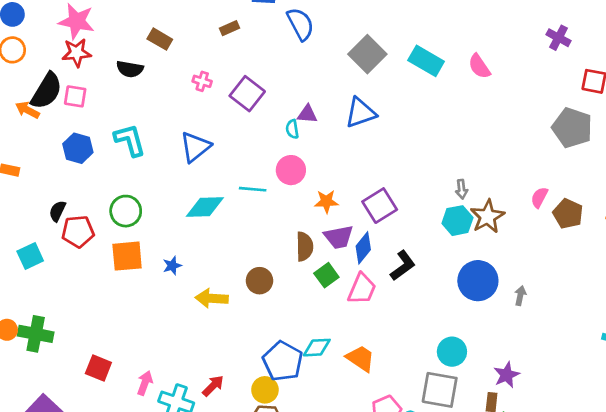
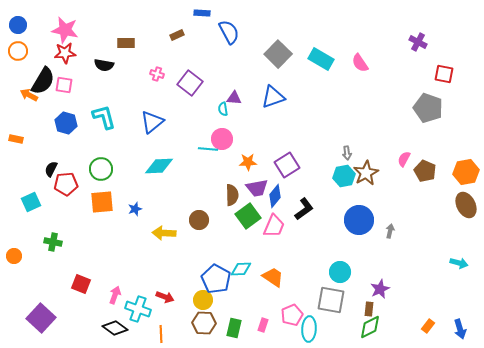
brown rectangle: (160, 39) -> (126, 43), turned -30
cyan line: (253, 189) -> (208, 149), moved
green square: (326, 275) -> (248, 216), size x1.4
green cross: (36, 334) -> (53, 242), moved, size x0.7
red arrow: (213, 386) -> (165, 297), turned 66

